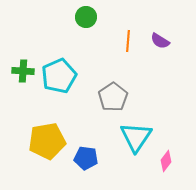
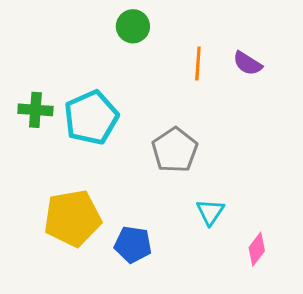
cyan triangle: (136, 137) -> (210, 212), size x0.6

